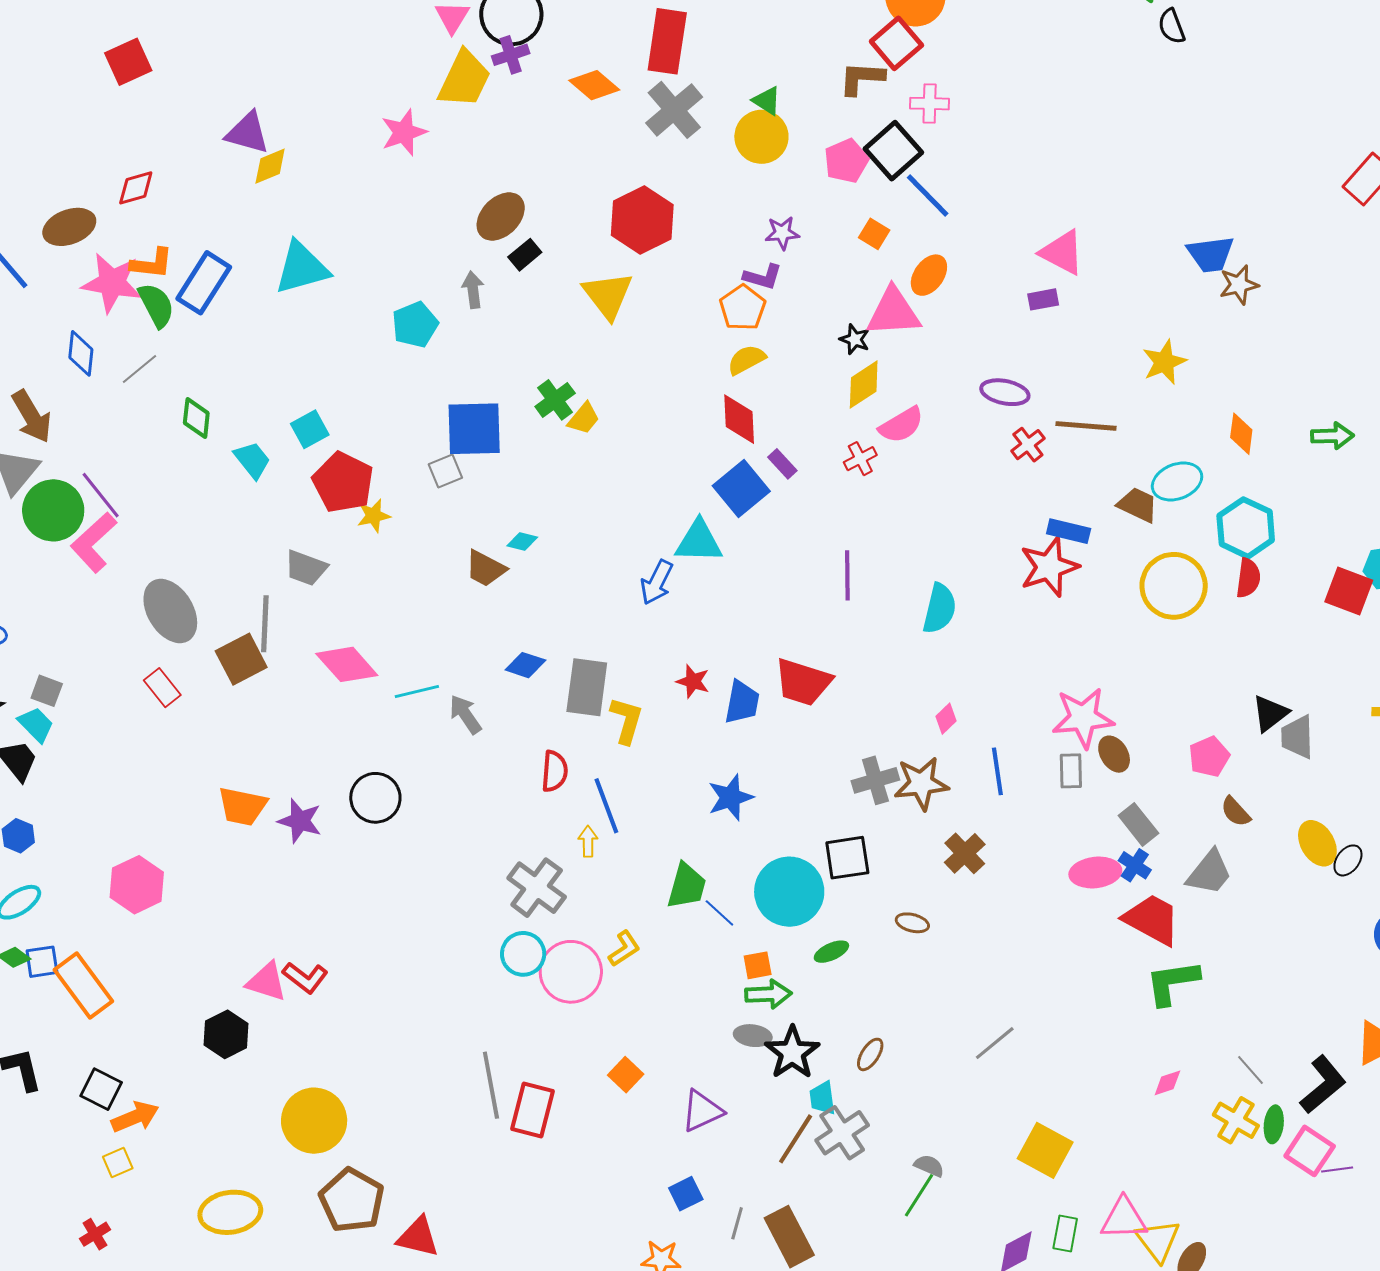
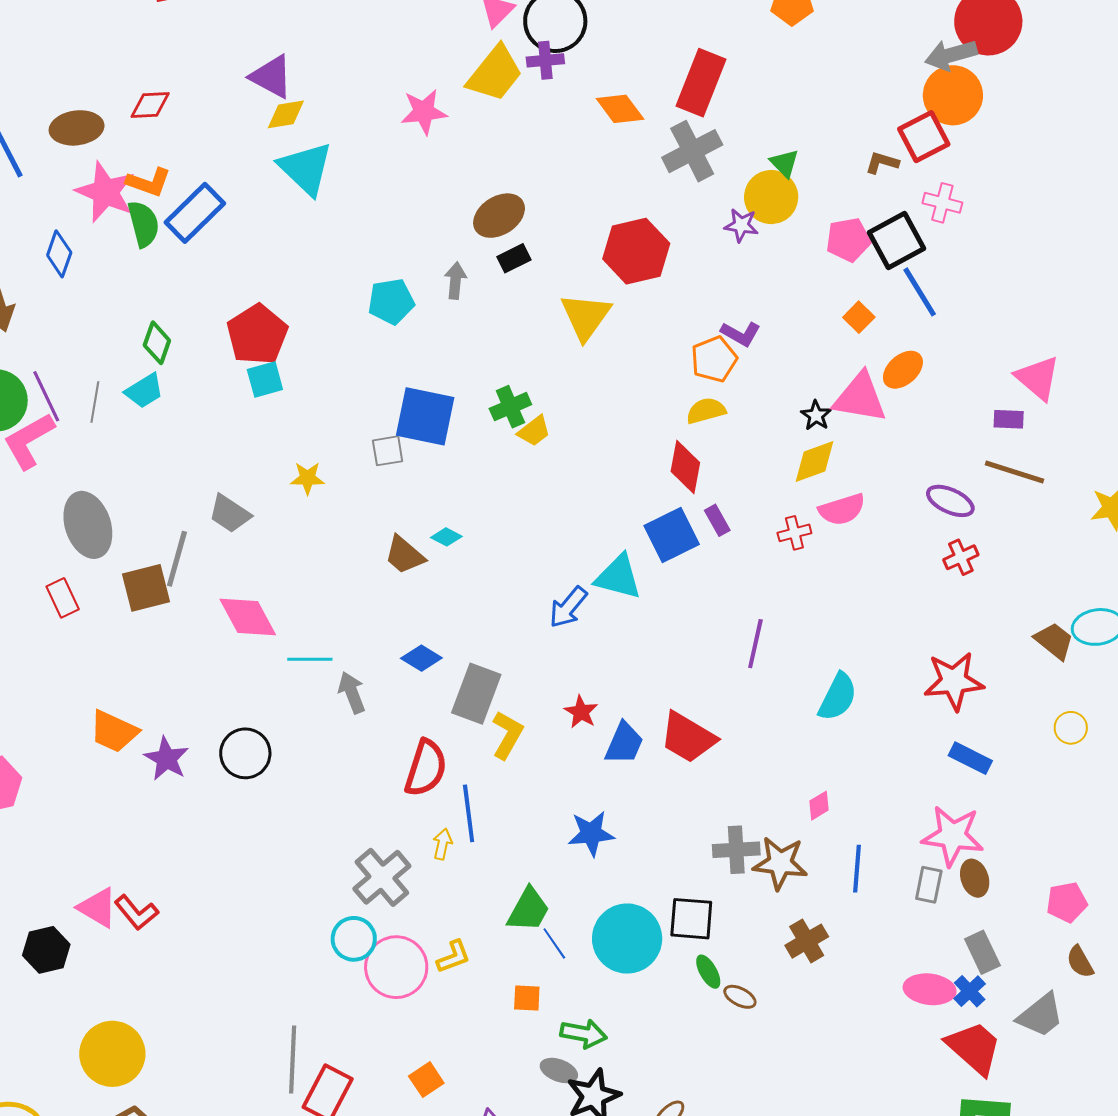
brown L-shape: (862, 78) -> (882, 163), size x0.7
purple star: (782, 233) -> (741, 225), moved
cyan triangle: (302, 268) -> (306, 168), moved, turned 46
gray line: (139, 369) -> (95, 402), moved, turned -54
brown line: (1086, 426) -> (1014, 472), moved
cyan trapezoid: (252, 460) -> (144, 391), moved, turned 84
red pentagon: (343, 482) -> (257, 335), moved
blue rectangle: (1069, 531) -> (970, 758), moved
yellow circle: (1174, 586) -> (1071, 728), size x0.5
red semicircle: (555, 771) -> (426, 768), size x1.4
green ellipse: (831, 952) -> (708, 972), moved, turned 72
orange square: (758, 965) -> (527, 998), moved

